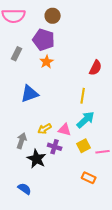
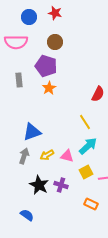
gray rectangle: (17, 54) -> (19, 80), turned -32
blue triangle: (30, 94) -> (32, 132), moved
yellow line: (83, 96) -> (85, 122), turned -42
gray arrow: (22, 141) -> (24, 156), moved
purple cross: (55, 147) -> (61, 185), moved

